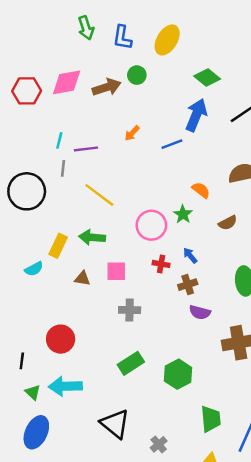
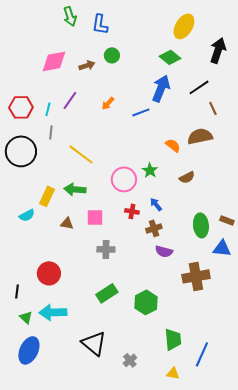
yellow ellipse: (167, 40) -> (184, 26), moved
brown arrow: (107, 87) -> (87, 65), size x0.7
red hexagon: (27, 91) -> (21, 107), moved
purple line: (86, 149) -> (70, 100), moved, turned -48
orange semicircle: (201, 190) -> (173, 145), moved

